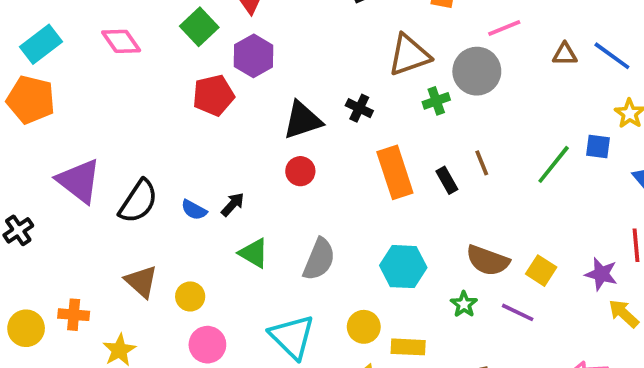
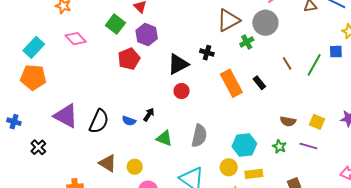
brown line: (482, 163) -> (287, 63), moved
brown semicircle: (488, 260) -> (288, 121), size x0.7
cyan hexagon: (403, 267) -> (244, 145), moved

